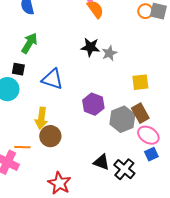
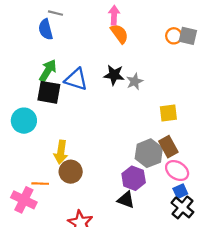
black square: (18, 69) -> (49, 92), moved, size x1.6
blue triangle: (52, 79) -> (76, 79), moved
purple hexagon: (93, 104) -> (134, 178), moved
black cross: (124, 169) -> (182, 207), moved

